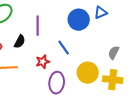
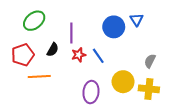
blue triangle: (101, 13) -> (136, 20), turned -40
red star: (43, 62) -> (79, 55), moved

